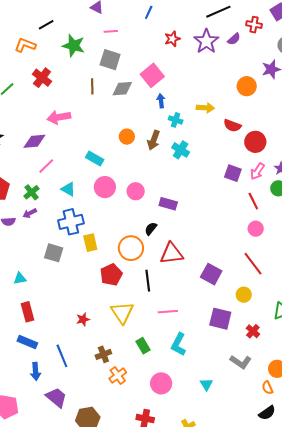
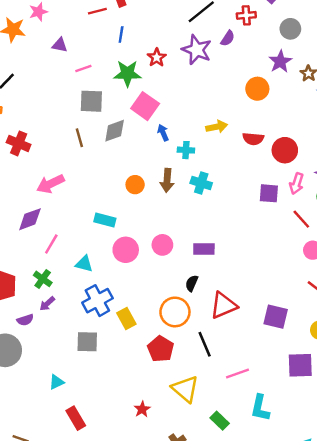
green star: (74, 46) -> (127, 73), moved

